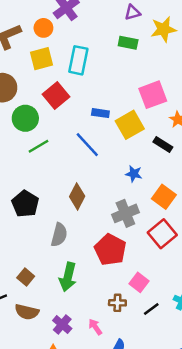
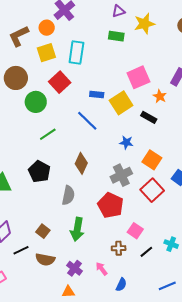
green line: (39, 146) -> (48, 134), moved

